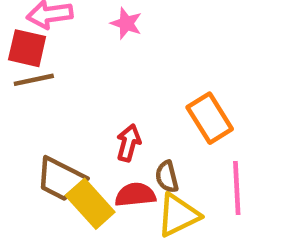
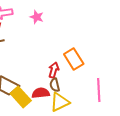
red arrow: (129, 143) -> (54, 70), moved
pink line: (237, 188) -> (99, 90), moved

